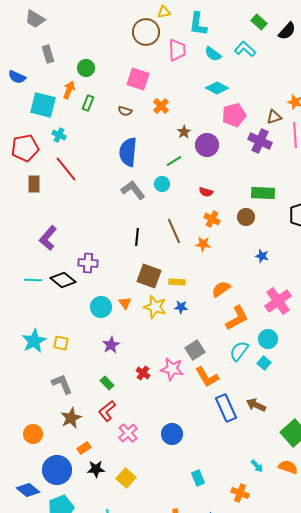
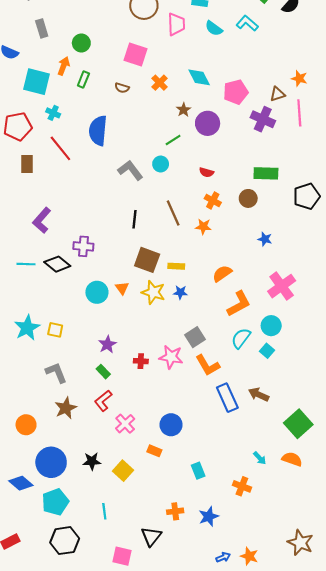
cyan diamond: (217, 88) -> (199, 77), moved, turned 35
blue semicircle: (128, 152) -> (98, 131), moved
purple star: (111, 345) -> (107, 344), moved
red cross: (143, 373) -> (141, 361), turned -32
orange rectangle: (84, 448) -> (154, 451), moved, turned 56

